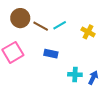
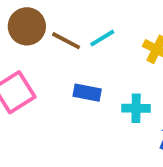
cyan cross: (75, 75) -> (136, 108), moved

